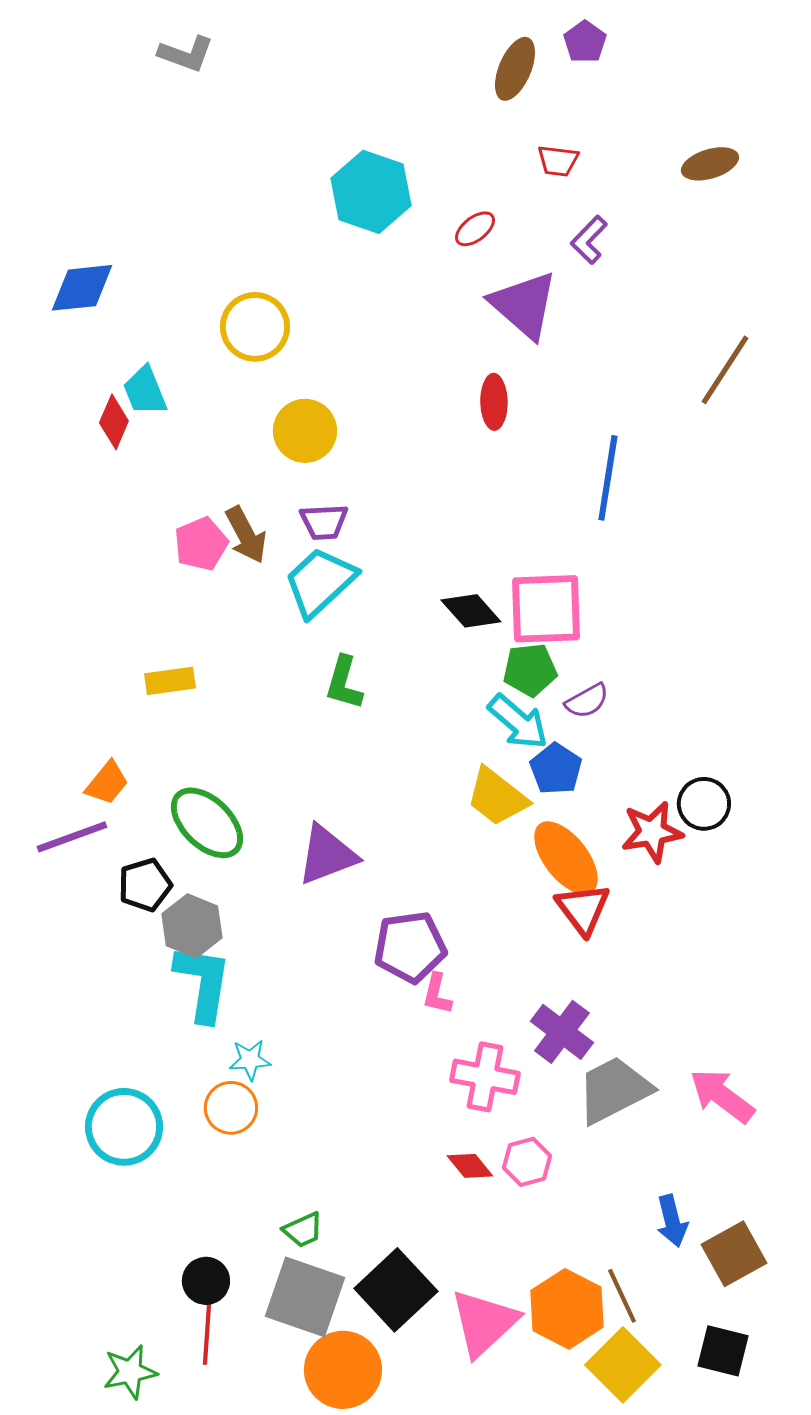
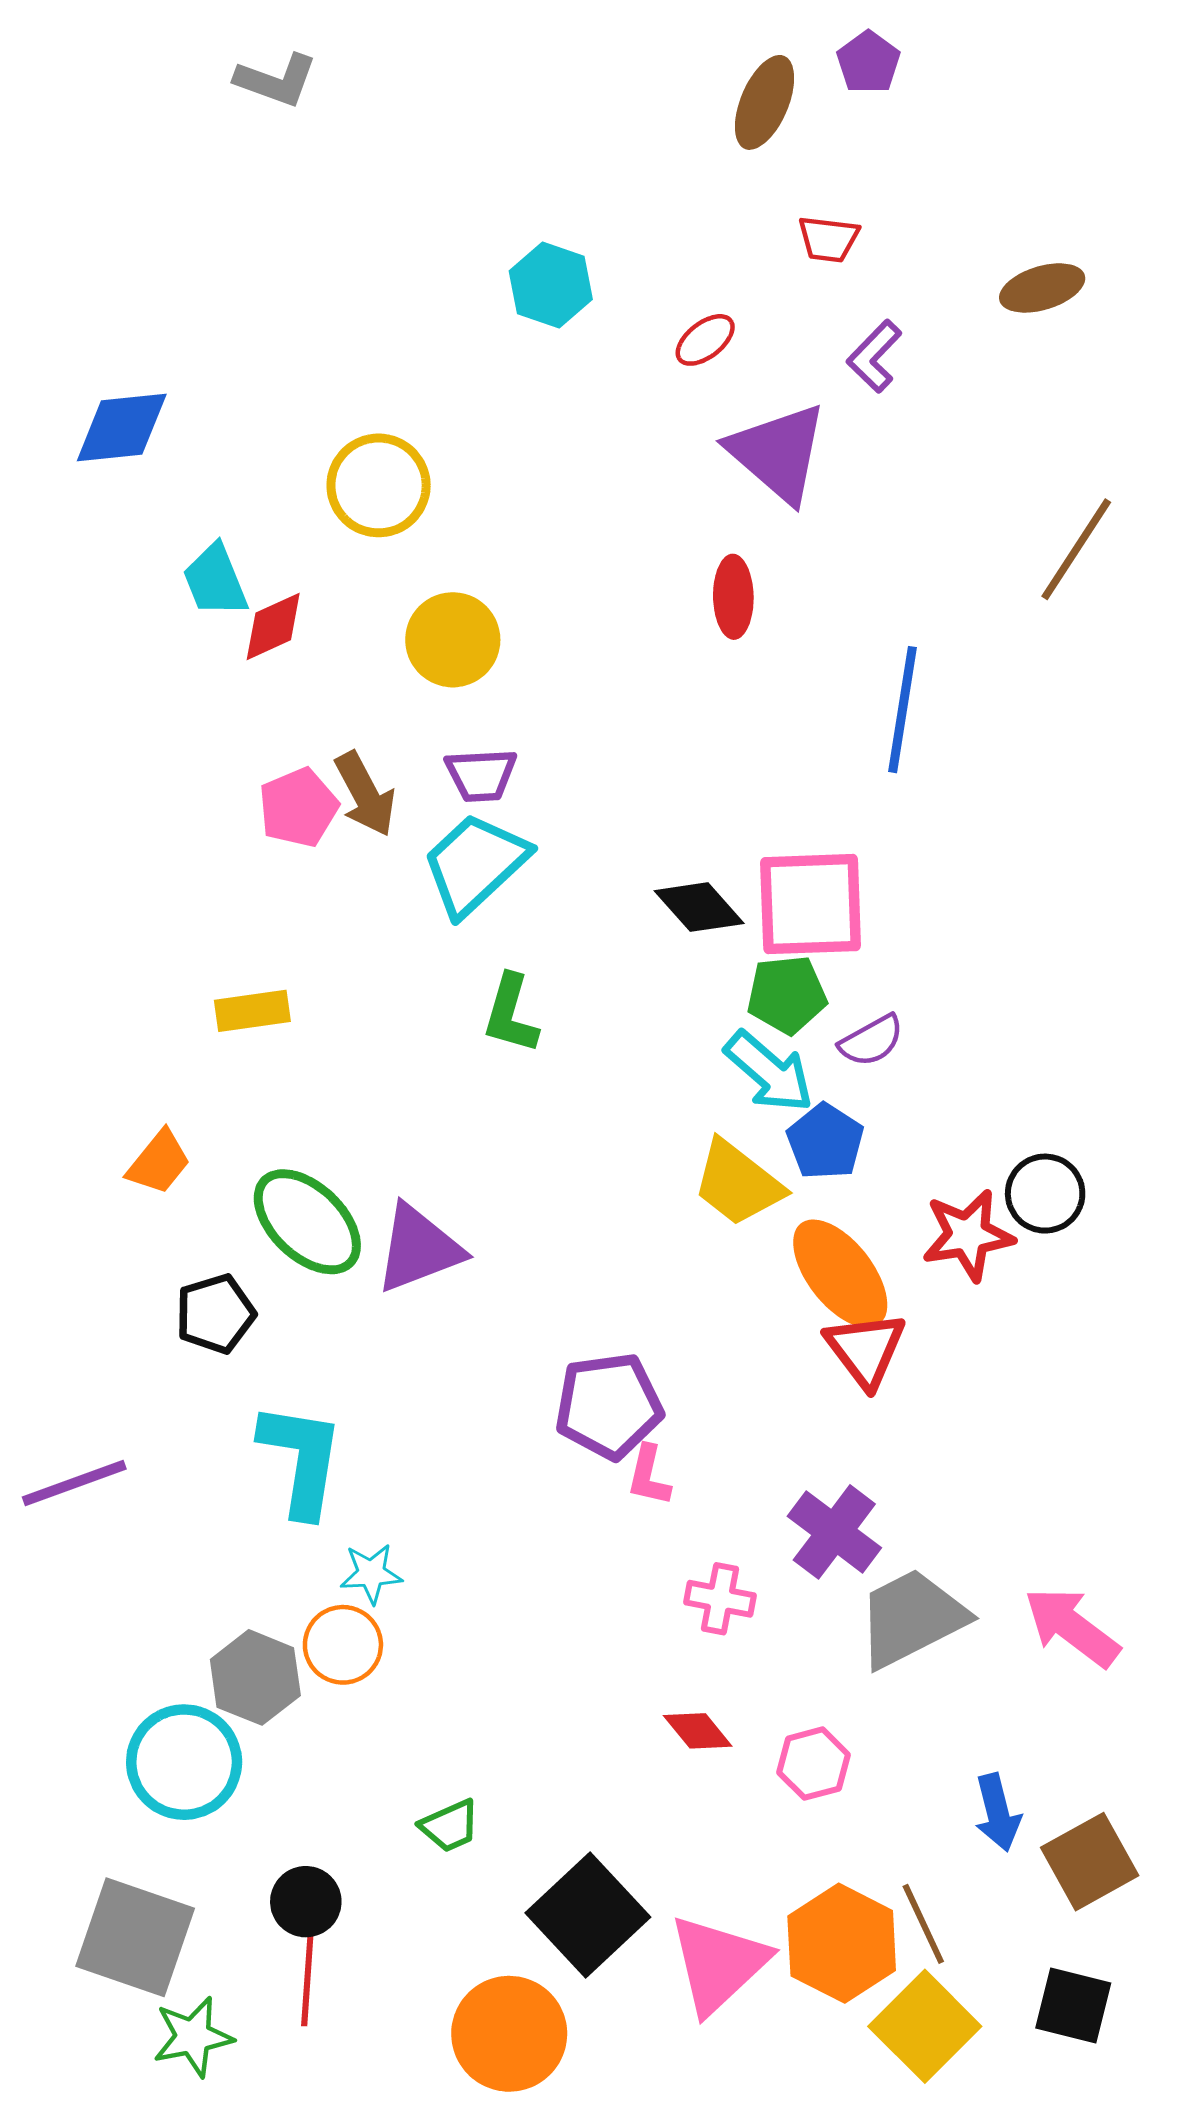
brown ellipse: (710, 164) -> (1042, 288), moved
cyan hexagon: (371, 192) -> (551, 285), size x0.7
red diamond: (114, 422) -> (273, 626), moved, turned 42
purple line: (72, 837) -> (74, 1483), moved
purple triangle: (327, 855) -> (419, 1248), moved
gray hexagon: (192, 926) -> (255, 1677), moved
pink cross: (485, 1077) -> (720, 1599), size x0.7
cyan circle: (124, 1127) -> (184, 1762), moved
pink hexagon: (527, 1162) -> (814, 1764), moved
gray square: (305, 1297) -> (135, 1937), moved

